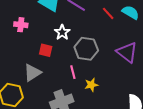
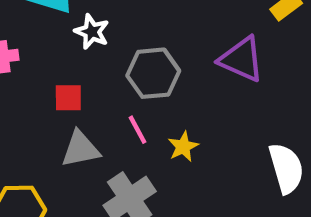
white star: (62, 32) -> (92, 32), moved
gray triangle: (32, 73) -> (80, 149), moved, turned 36

